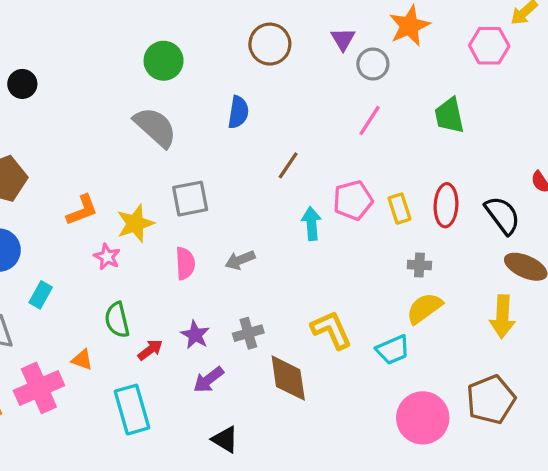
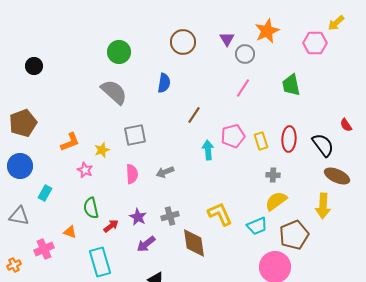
yellow star: (135, 224) -> (102, 150), size x0.7
pink cross: (39, 388) -> (44, 249), size x0.7
brown pentagon: (491, 400) -> (294, 235), moved

